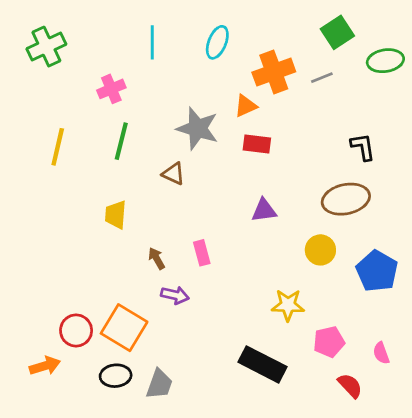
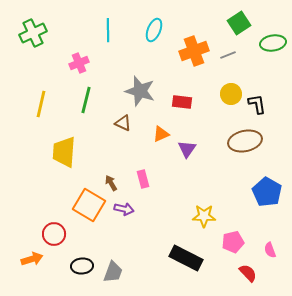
orange triangle: (246, 106) -> (161, 134), moved
purple triangle: (264, 210) -> (187, 149), turned -48
yellow trapezoid: (116, 215) -> (64, 152), moved, size x1.5
yellow circle: (320, 250) -> (231, 94), moved
orange square: (124, 328) -> (89, 205), moved

